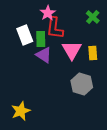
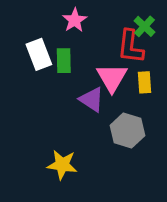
red L-shape: (55, 28) -> (131, 47), moved
purple triangle: (44, 55) -> (92, 99), moved
yellow star: (21, 111) -> (62, 165), moved, turned 30

